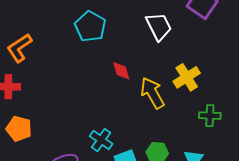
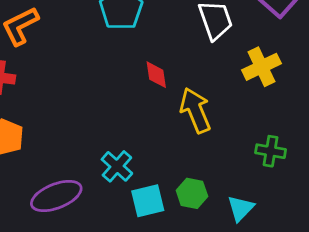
yellow cross: (187, 77) -> (262, 67), moved

